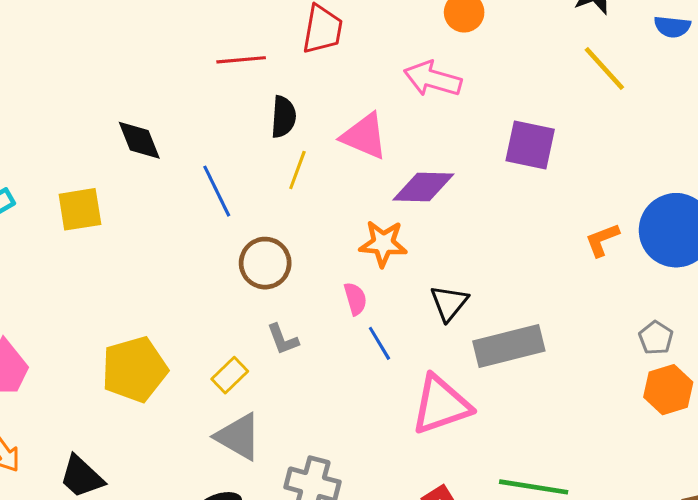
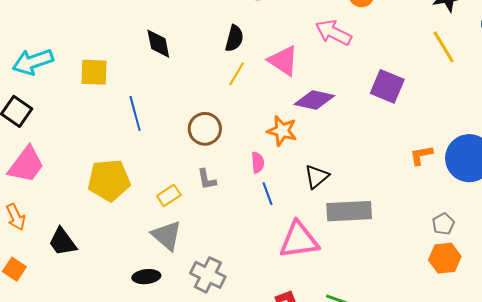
black diamond: (139, 140) -> (158, 44), moved
blue line: (217, 191) -> (135, 114), moved

